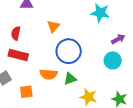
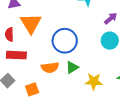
orange triangle: (53, 26) -> (31, 23), moved, size x1.6

